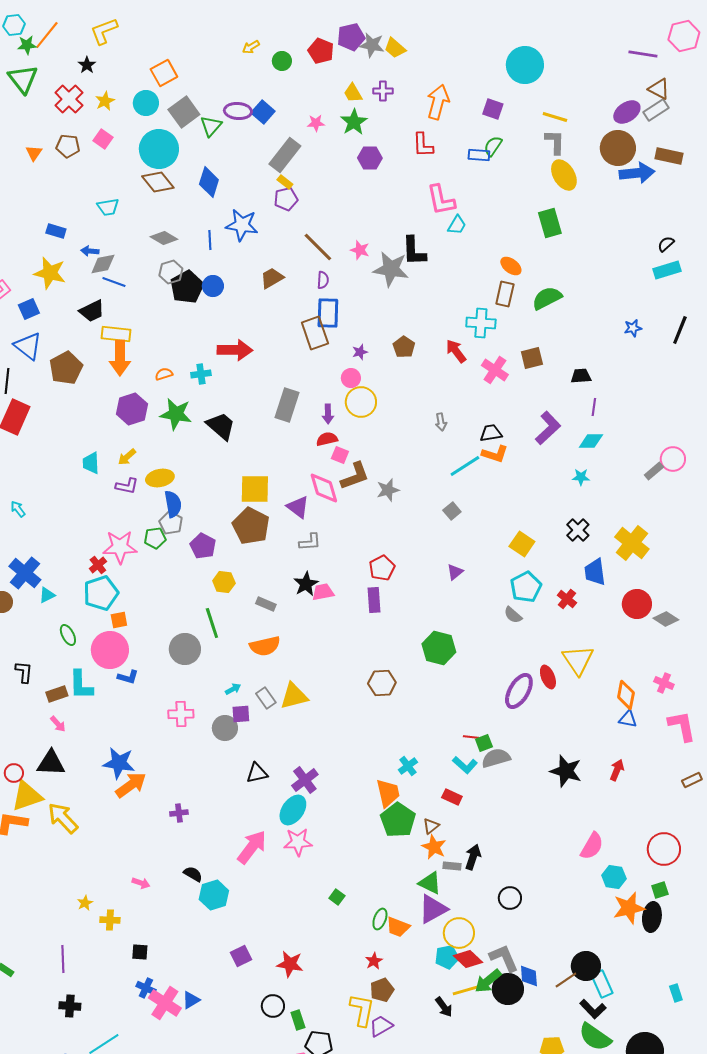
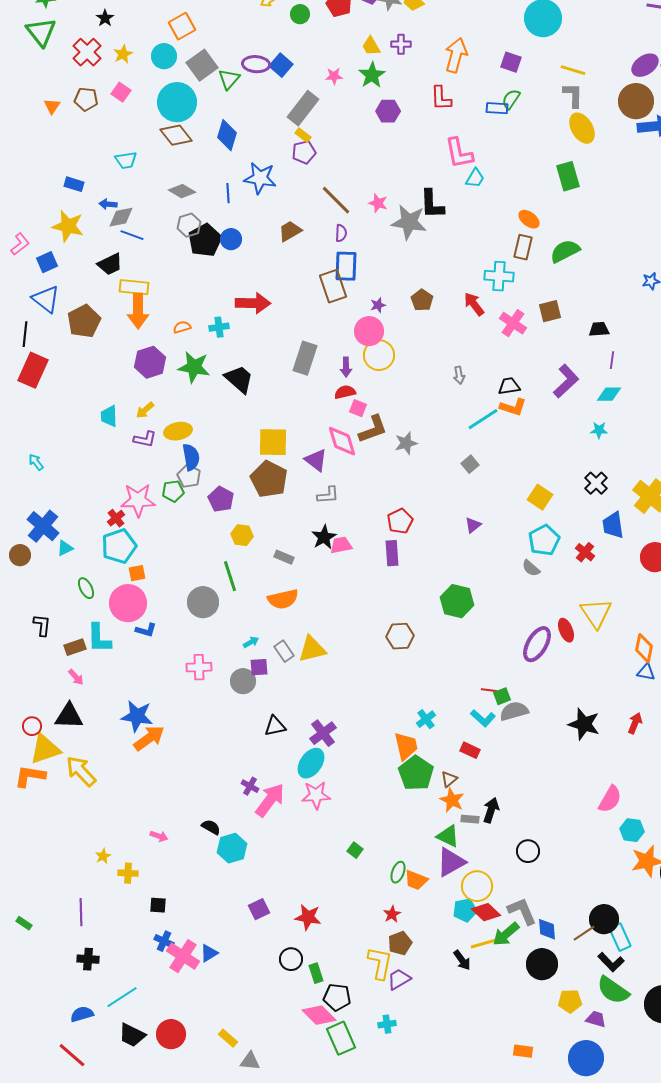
pink circle: (351, 378) -> (369, 331), size x1.5
purple cross: (179, 813) -> (250, 786), moved, turned 36
black circle: (508, 989) -> (542, 964), moved

